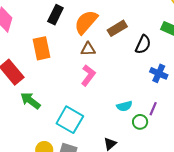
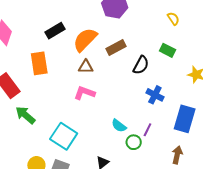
black rectangle: (55, 15) -> (55, 31), turned 30
pink L-shape: (88, 75) -> (84, 93), turned -110
cyan semicircle: (124, 106) -> (119, 126), turned 49

